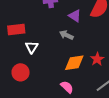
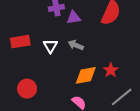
purple triangle: (75, 16) -> (74, 18), moved, turned -40
white triangle: (32, 47) -> (50, 46), moved

